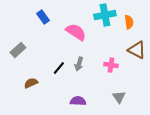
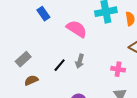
gray rectangle: (18, 50) -> (23, 59), moved
pink cross: (111, 65) -> (118, 69), moved

